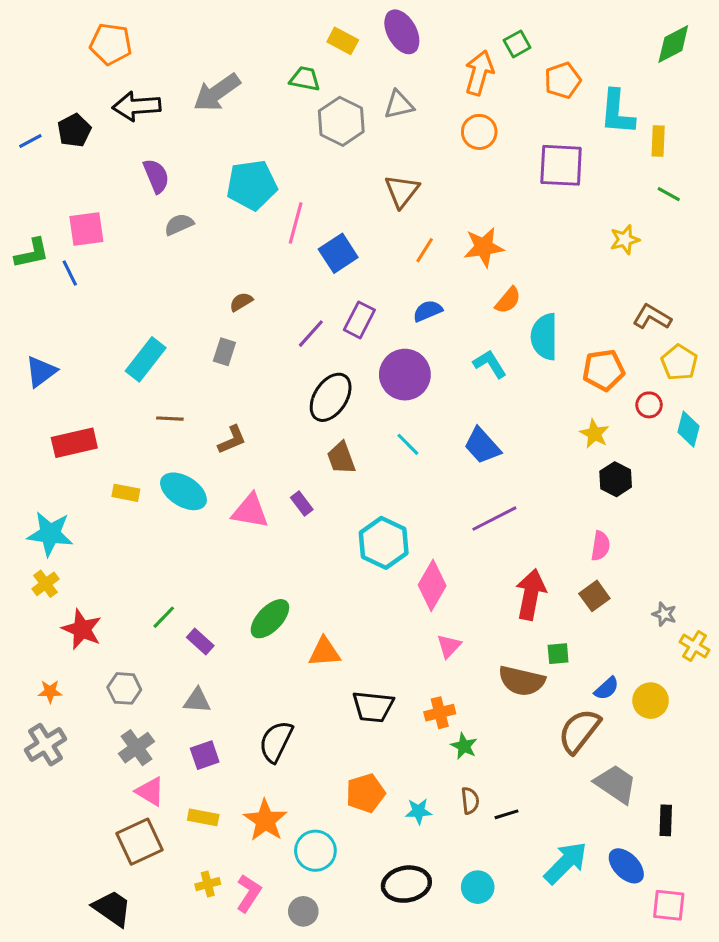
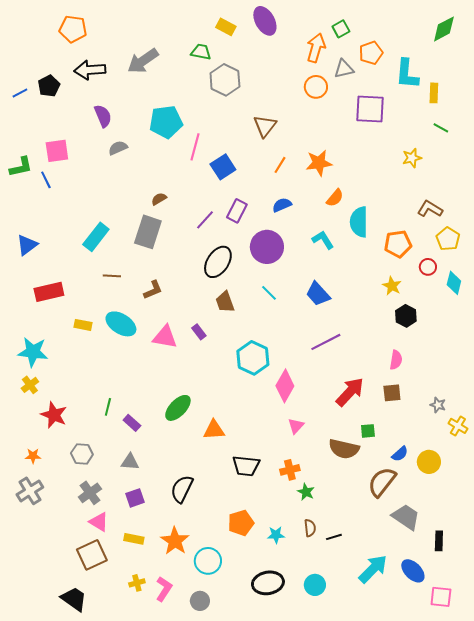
gray triangle: (399, 105) -> (344, 69), moved
gray rectangle: (224, 352) -> (148, 232), size x1.8
red arrow: (531, 594) -> (350, 392), turned 32
brown square: (594, 596) -> (392, 393), turned 30
green line: (164, 617) -> (108, 407), turned -30

